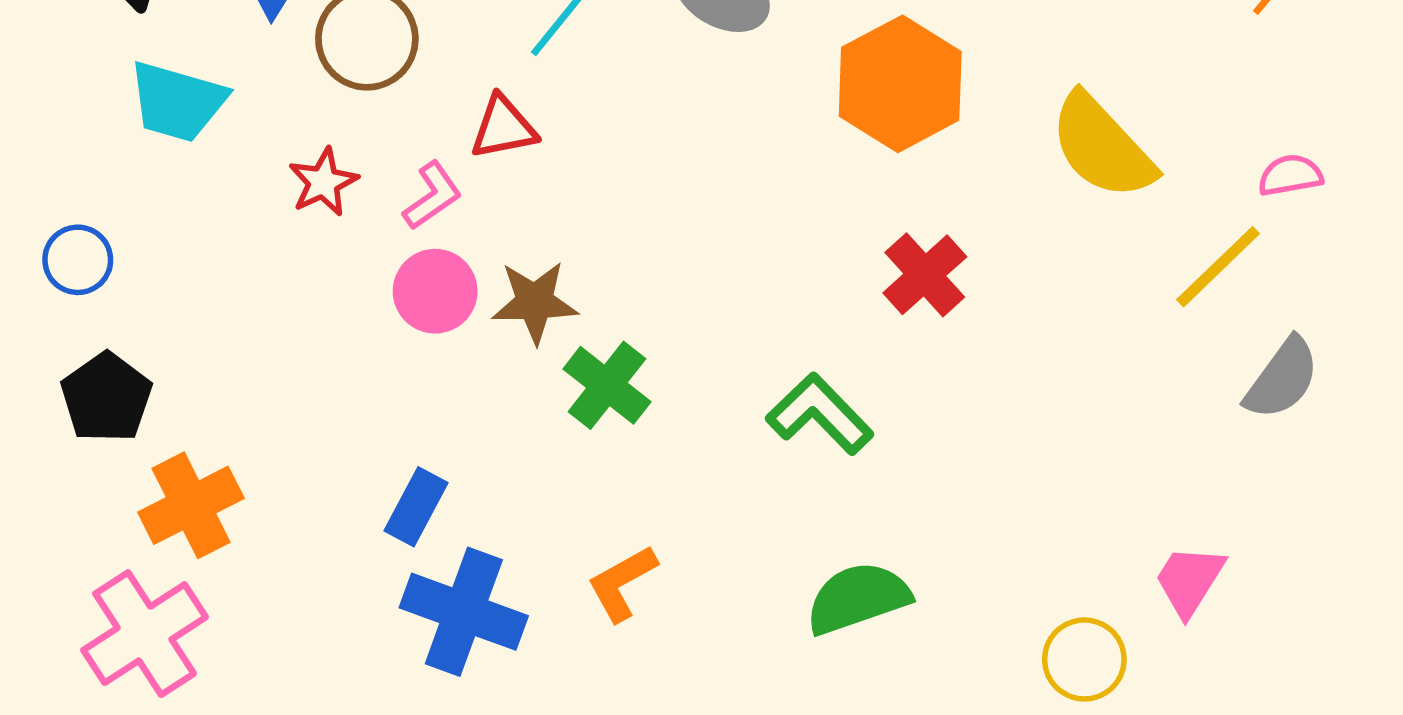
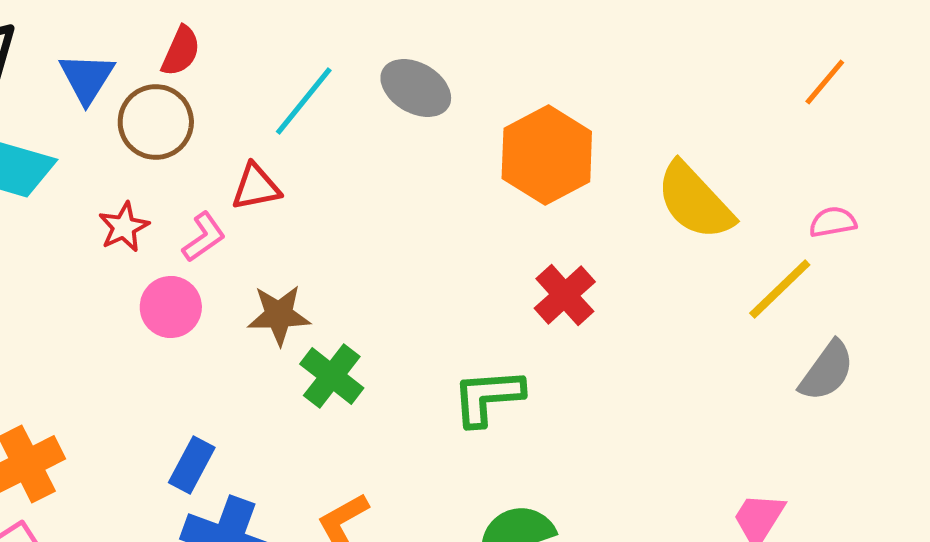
pink circle: (435, 291) -> (171, 307), moved
green L-shape: (820, 414) -> (488, 397), turned -50

